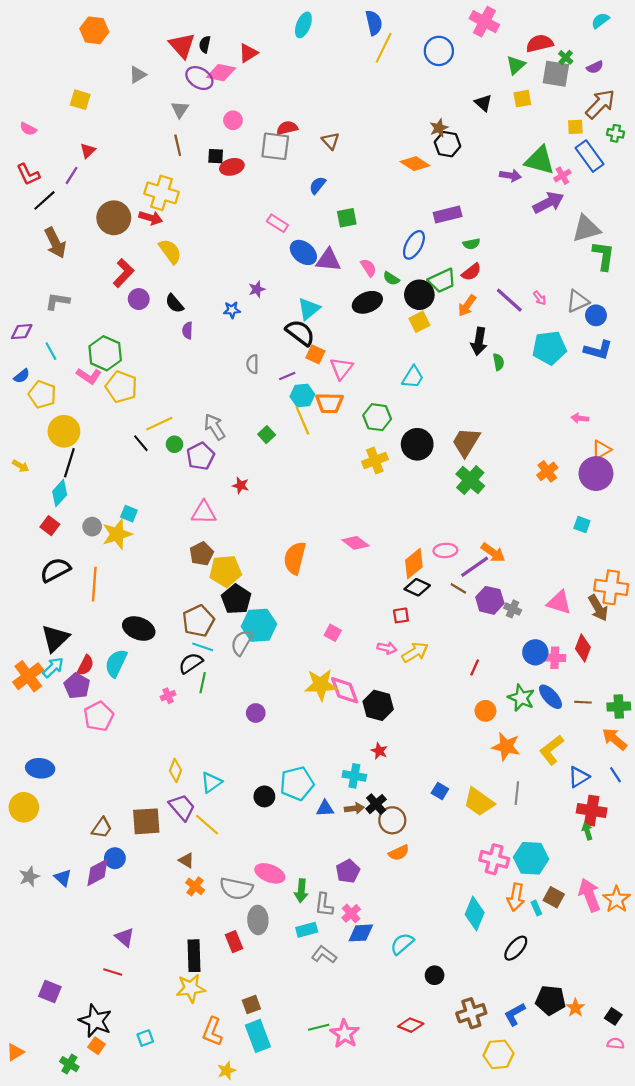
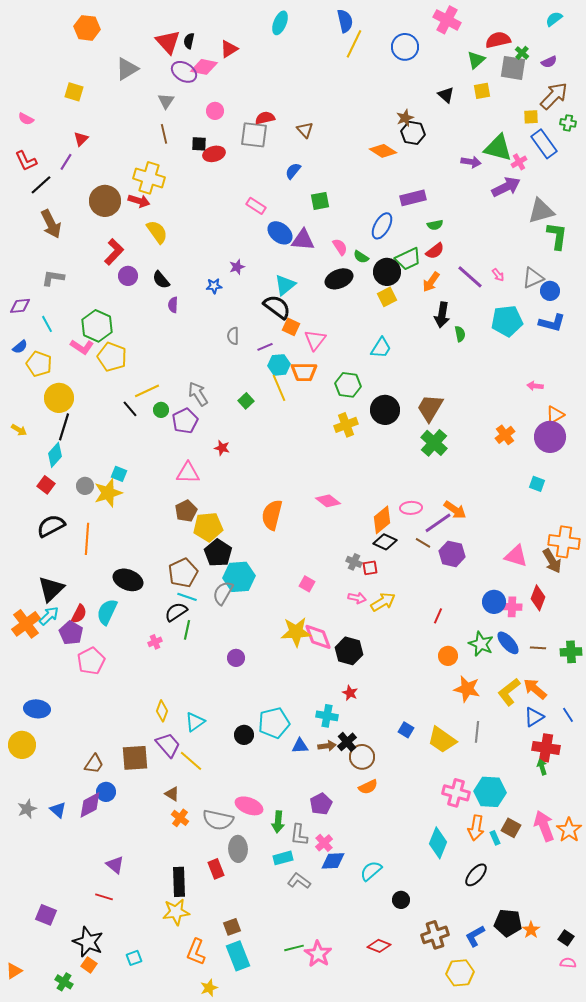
gray triangle: (138, 75) -> (127, 69), size x1.4
gray cross: (513, 609) -> (354, 562), moved
orange arrow: (614, 739) -> (535, 689), moved

